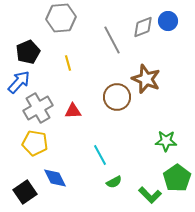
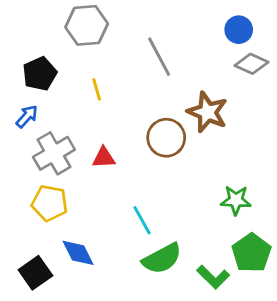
gray diamond: (143, 27) -> (251, 64), moved, turned 45
blue arrow: (19, 82) -> (27, 116), size x0.7
green semicircle: (114, 182) -> (162, 259), size x1.8

